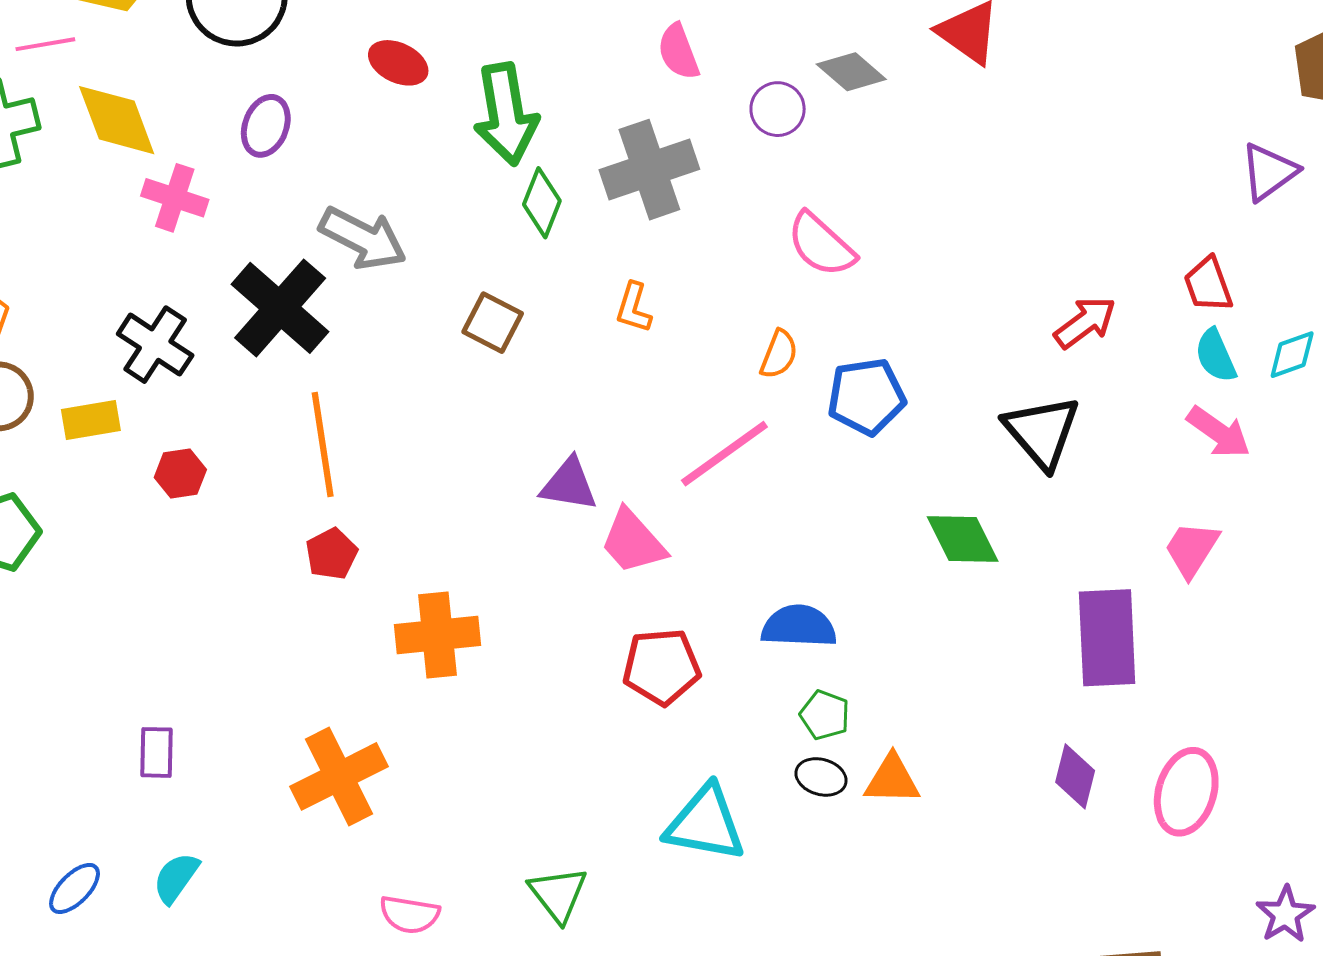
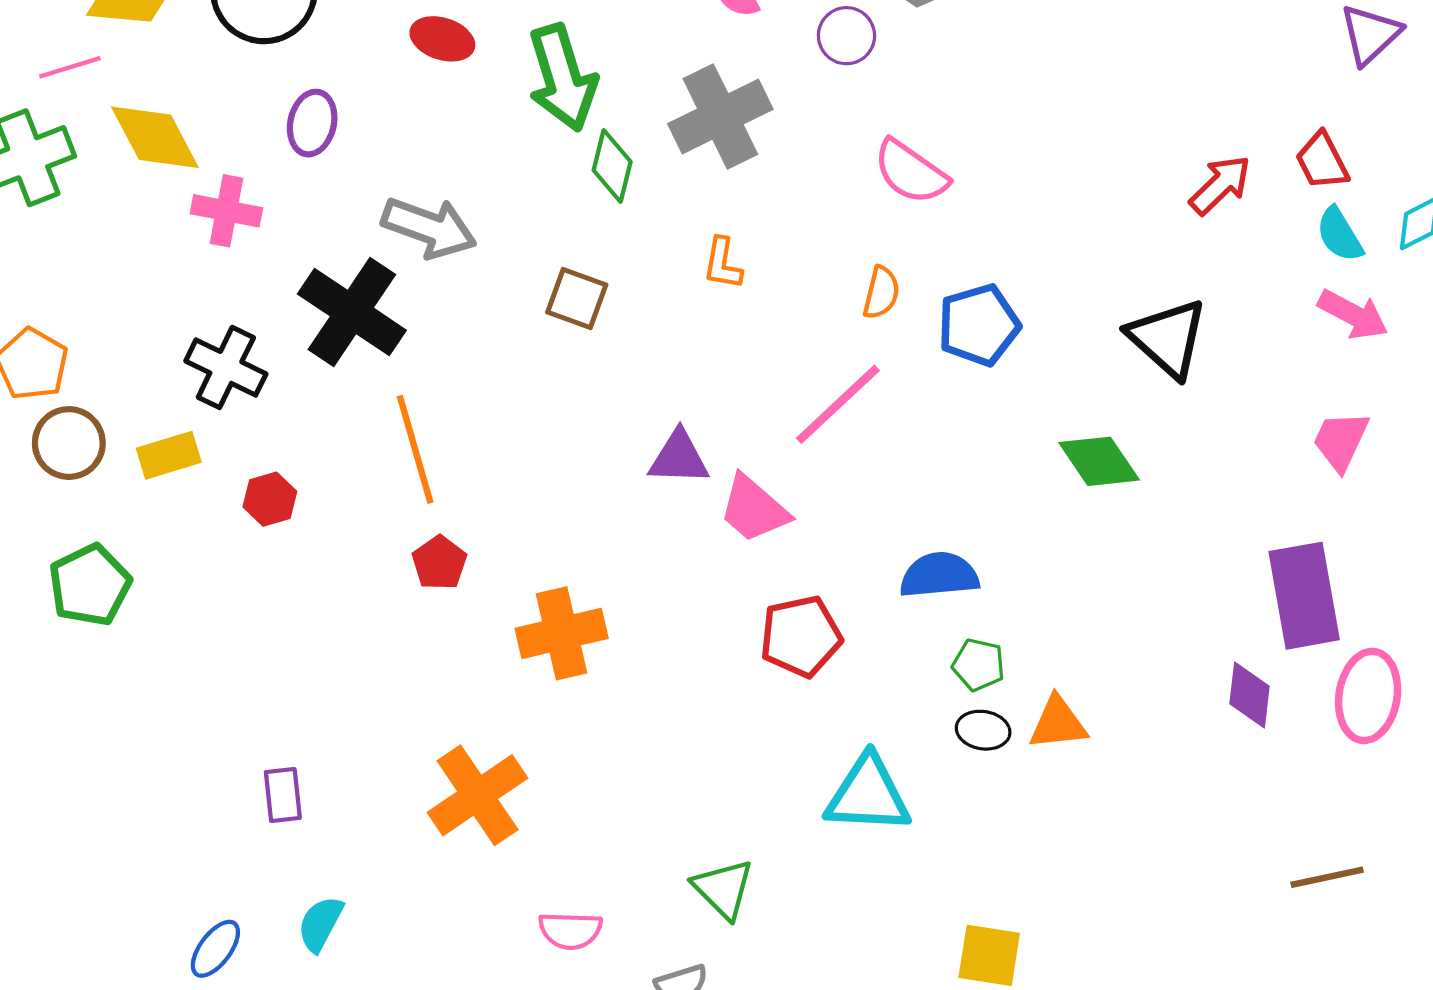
red arrow: (1085, 322) -> (1220, 185), moved
purple rectangle: (1107, 638) -> (1304, 596), moved

